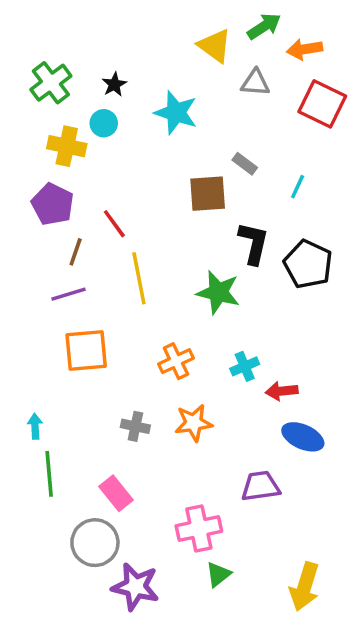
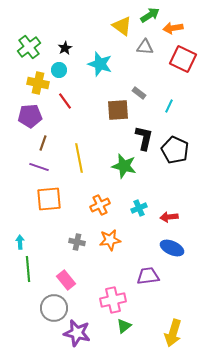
purple pentagon: (53, 204) -> (30, 116), turned -30
red line: (114, 224) -> (65, 101), moved
purple line: (68, 294) -> (39, 167), turned 36
red arrow: (282, 391) -> (169, 217), moved

